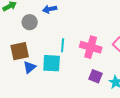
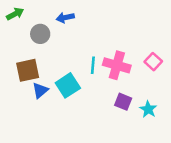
cyan line: (63, 45) -> (93, 65), moved
cyan square: (52, 63) -> (68, 85), turned -36

